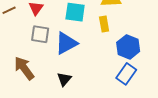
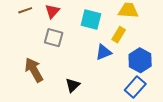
yellow rectangle: (104, 24) -> (119, 35), turned 35
blue triangle: (66, 43) -> (104, 52), moved, size x0.7

